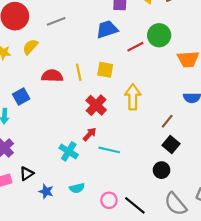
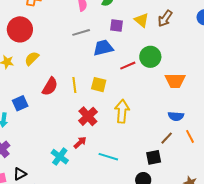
gray line: (56, 21) -> (81, 32), moved
red semicircle: (52, 76) -> (50, 86), turned 114
brown line: (167, 121) -> (167, 138), moved
black square: (171, 144) -> (154, 157), turned 35
cyan line: (109, 150) -> (108, 157), moved

